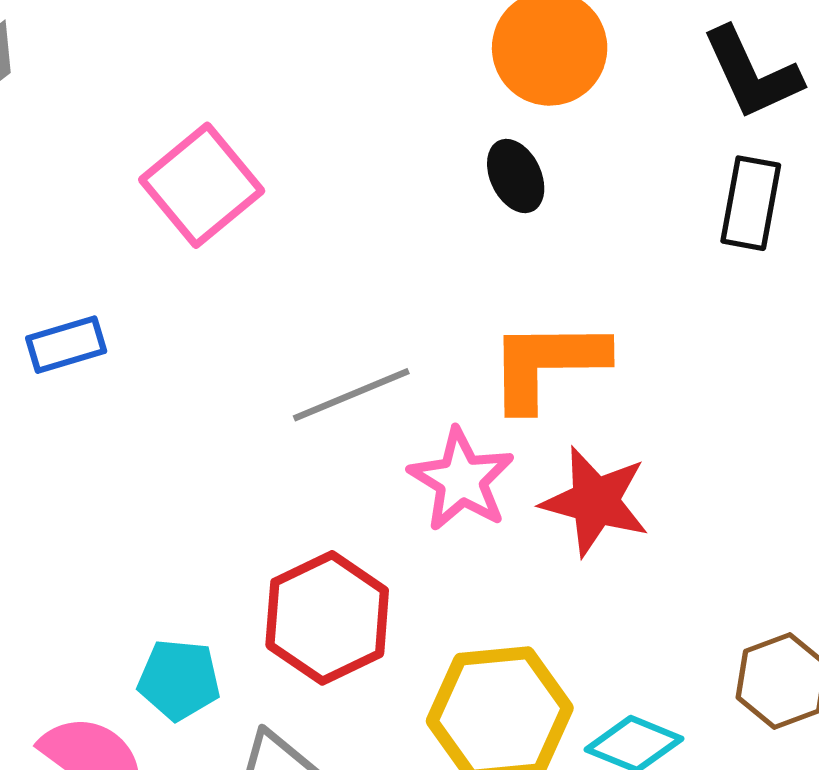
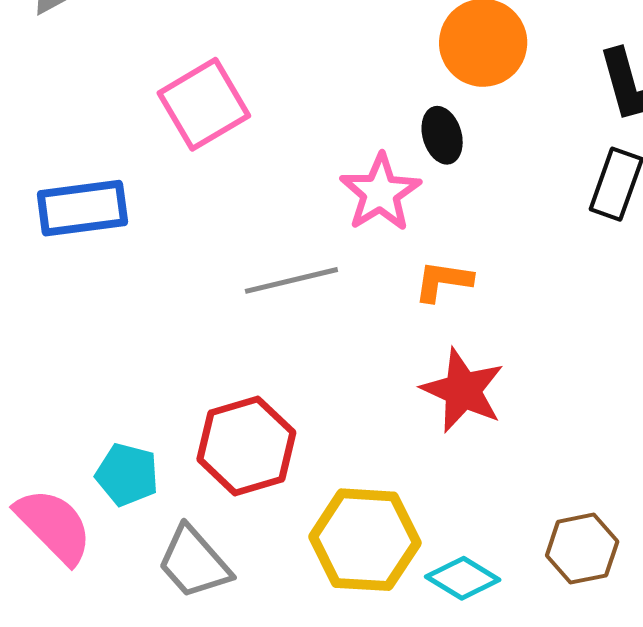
blue rectangle: (66, 345) -> (82, 208), size x1.5
orange L-shape: (547, 364) -> (443, 281), size x0.6
pink star: (461, 480) -> (380, 193), moved

